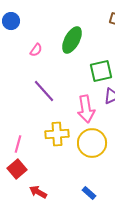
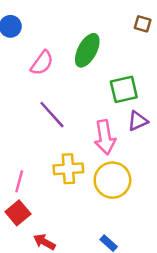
pink semicircle: (36, 50) -> (42, 63), size x1.5

